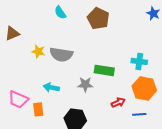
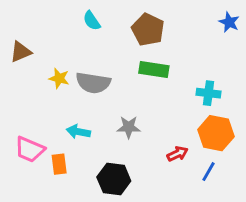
green rectangle: (104, 70) -> (154, 70), moved
blue line: (139, 114) -> (209, 172), turned -56

